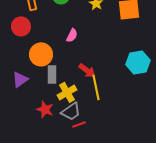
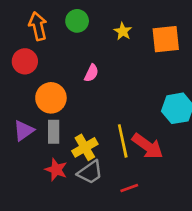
red arrow: (87, 70) -> (148, 146), moved, size x1.4
gray rectangle: (52, 74) -> (54, 132), moved
red line: (79, 124) -> (129, 188), moved

